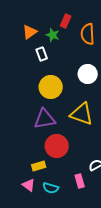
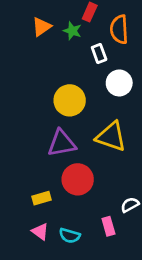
white rectangle: (42, 54) -> (99, 54), moved
yellow rectangle: (39, 166) -> (42, 198), moved

